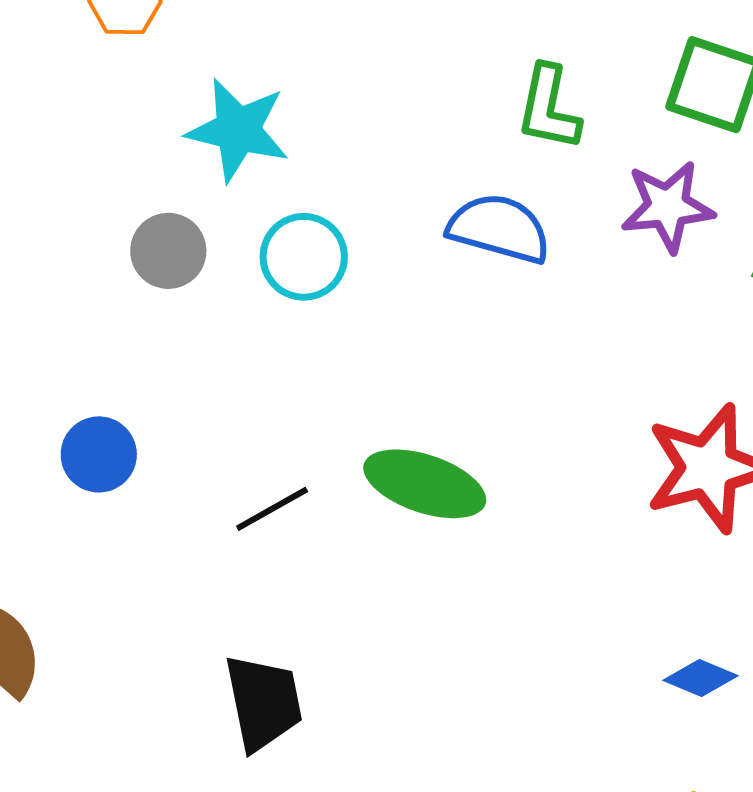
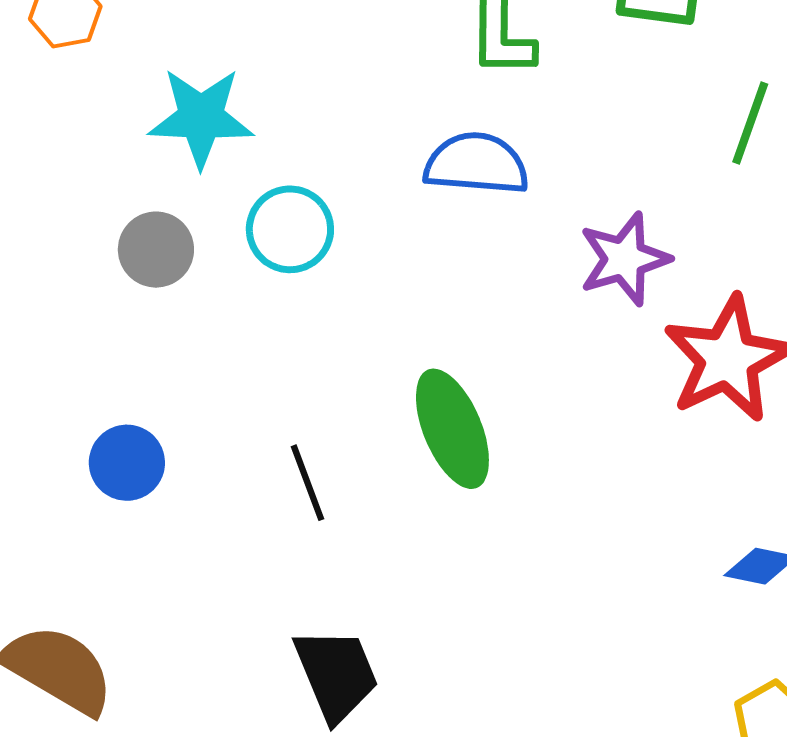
purple star: (668, 207) -> (624, 259), moved
green ellipse: (425, 484) -> (452, 429), turned 60
black line: (272, 509) -> (307, 483), turned -70

